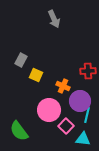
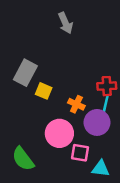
gray rectangle: (21, 60) -> (25, 73), size x1.5
cyan line: (87, 115) -> (106, 104), moved
pink square: (66, 126) -> (80, 153), turned -35

